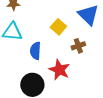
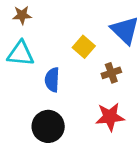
red star: (59, 70) -> (110, 117), moved, turned -30

